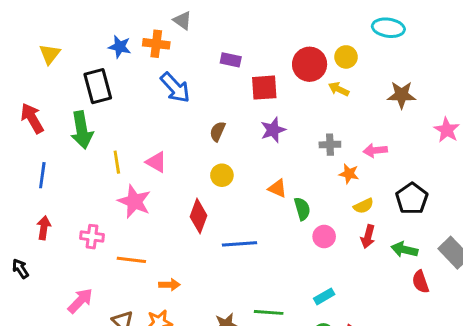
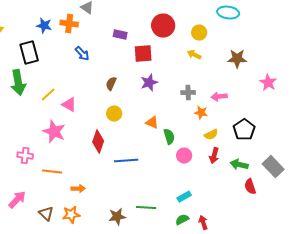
red circle: (310, 64) -> (163, 26), moved
blue arrow: (175, 88) -> (82, 54), size x0.7
yellow line: (117, 162) -> (48, 95), moved, turned 56

